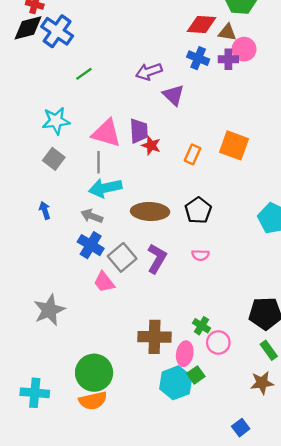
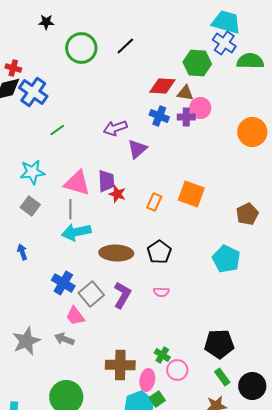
purple triangle: (174, 95) -> (137, 149), turned 35
gray arrow: (92, 216) -> (64, 339), moved

